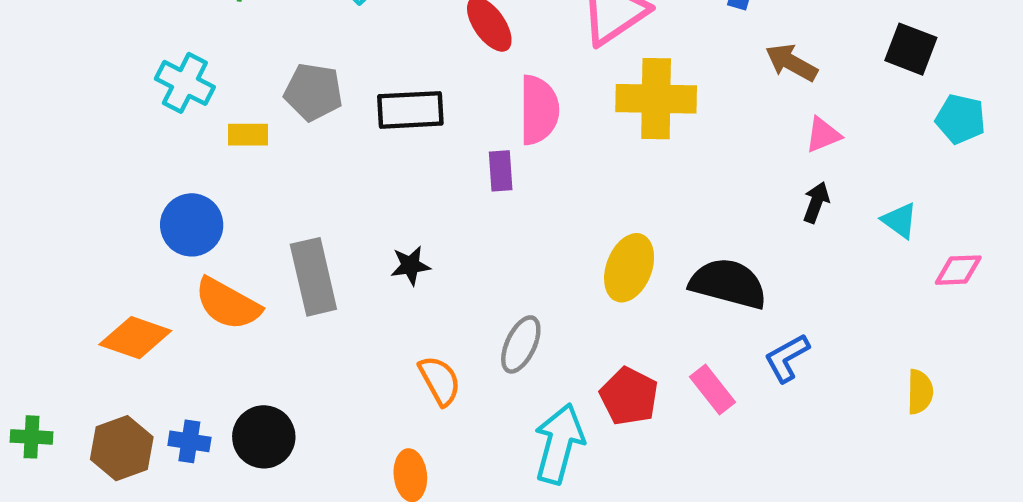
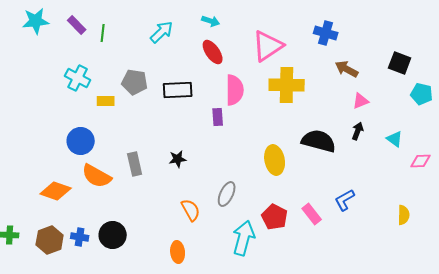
yellow ellipse: (629, 268) -> (275, 160), turned -32
gray rectangle: (313, 277) -> (135, 164), size x0.7
black semicircle: (728, 284) -> (319, 141), moved

